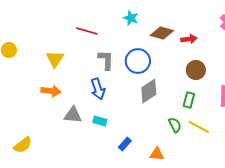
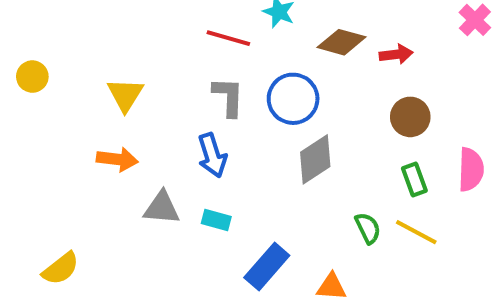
red line: (87, 31) -> (228, 38), moved
green rectangle: (189, 100) -> (414, 180), moved, turned -35
blue rectangle: (125, 144) -> (267, 266), size x1.6

